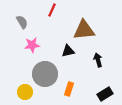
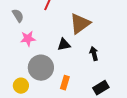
brown triangle: (84, 30) -> (80, 24), turned -30

